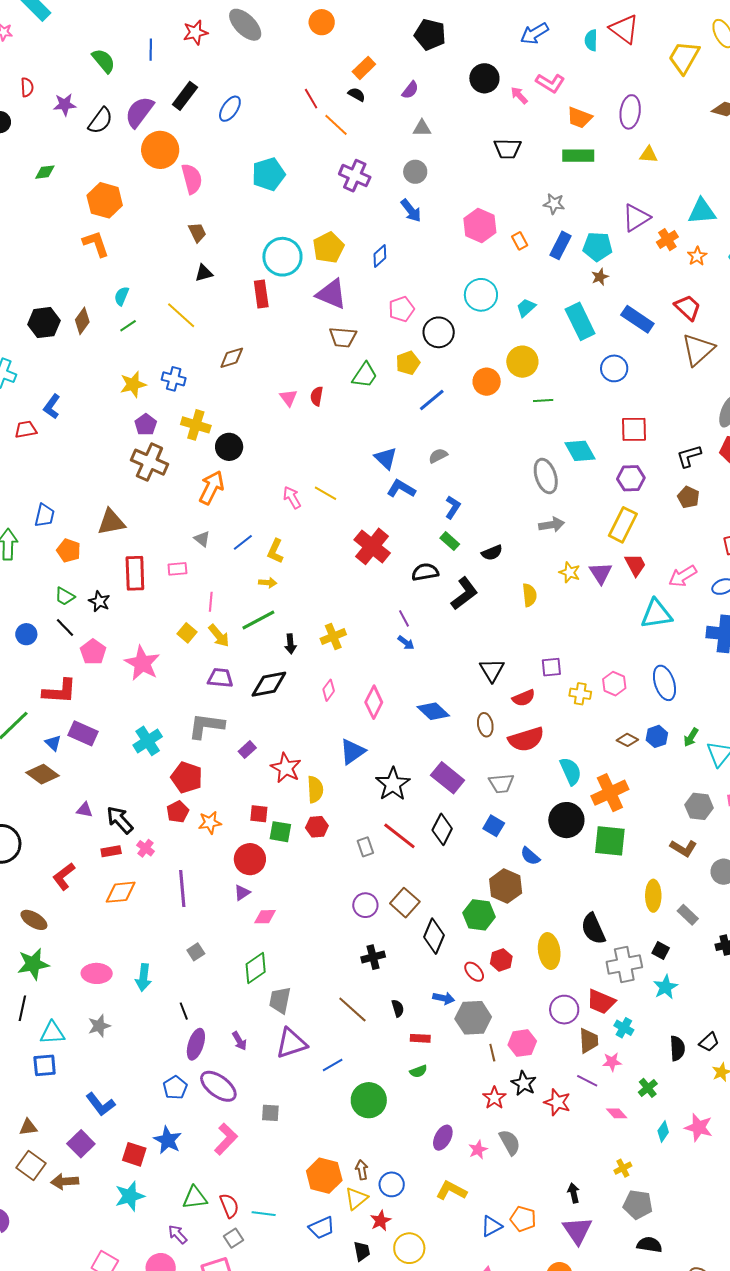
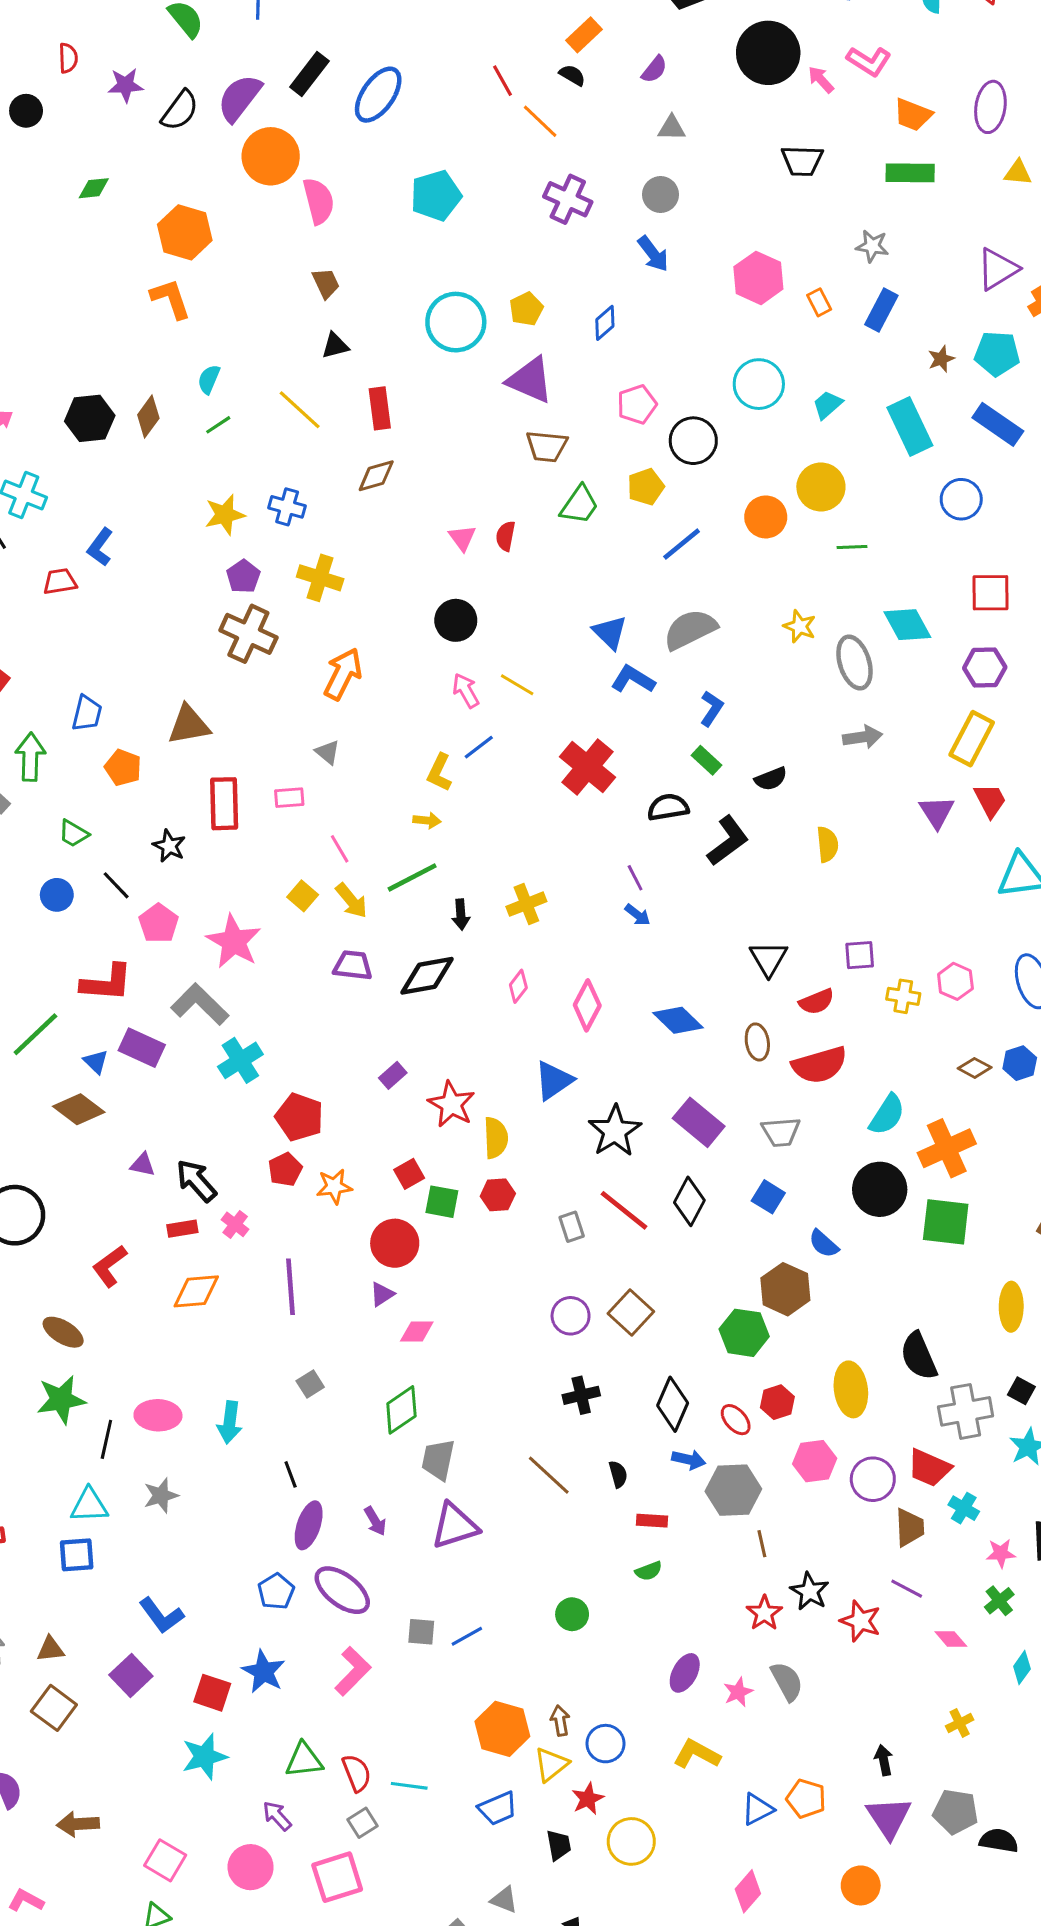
black circle: (484, 78) -> (768, 53), size x1.4
blue ellipse: (230, 109) -> (378, 95), size x1.4
cyan pentagon: (598, 247) -> (997, 354), moved
yellow pentagon: (328, 248) -> (526, 309), size x0.7
red rectangle: (261, 294) -> (380, 408), moved
black circle: (229, 447) -> (456, 620), moved
gray semicircle: (438, 456) -> (690, 629), size x1.8
blue line: (243, 542) -> (479, 747), moved
yellow star: (570, 572) -> (800, 626), moved
green trapezoid: (65, 596) -> (74, 833), moved
pink line: (211, 602) -> (340, 849), turned -36
gray L-shape: (206, 726) -> (200, 1004), moved, turned 36
cyan semicircle: (571, 771) -> (887, 1115), turned 56
red square: (259, 814) -> (409, 1174), turned -36
black diamond: (434, 936) -> (673, 1404), moved
black line: (22, 1008) -> (106, 1439), moved
pink hexagon: (522, 1043) -> (815, 1461), moved
pink star: (612, 1062) -> (1001, 1553), moved
blue line: (333, 1065) -> (467, 1636), moved
green circle: (369, 1100) -> (572, 1614), size x0.6
brown arrow: (65, 1181) -> (78, 1824), moved
gray pentagon: (638, 1205) -> (956, 1812), moved

